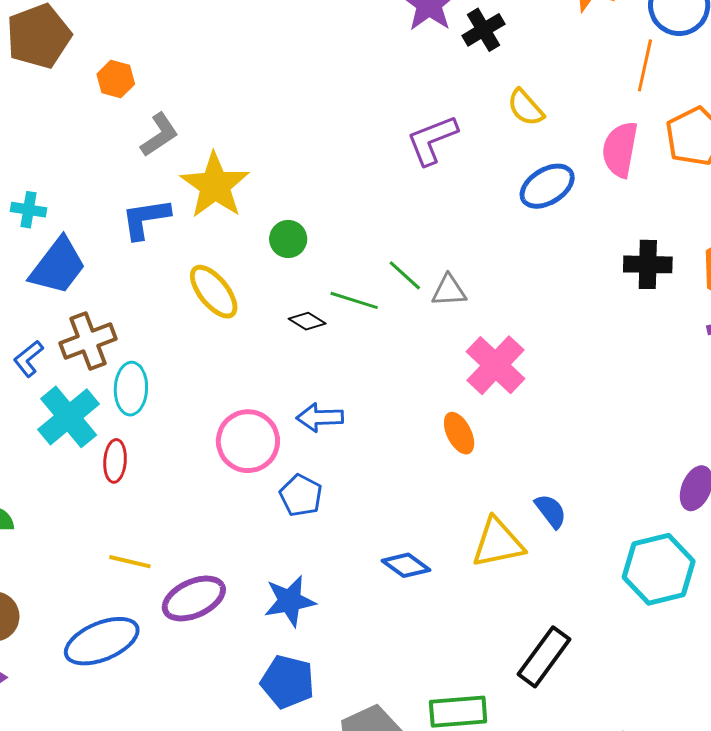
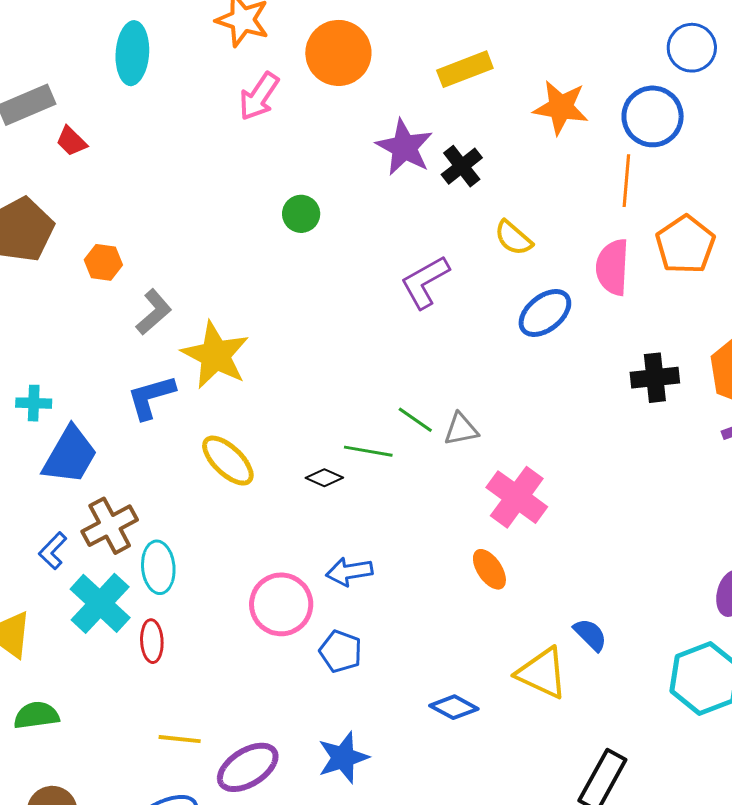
green circle: (288, 239) -> (301, 214), moved
yellow triangle: (498, 543) -> (542, 673), turned 44

